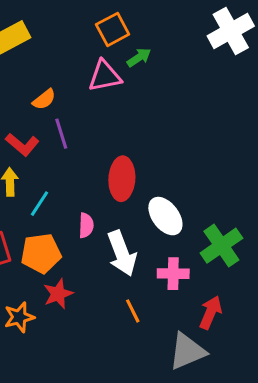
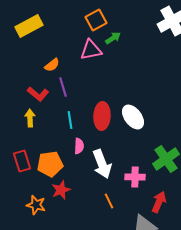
cyan line: (39, 204) -> (70, 120), moved, turned -42
white ellipse: (165, 216) -> (133, 117), moved
orange star: (19, 317) -> (36, 205), turned 30

